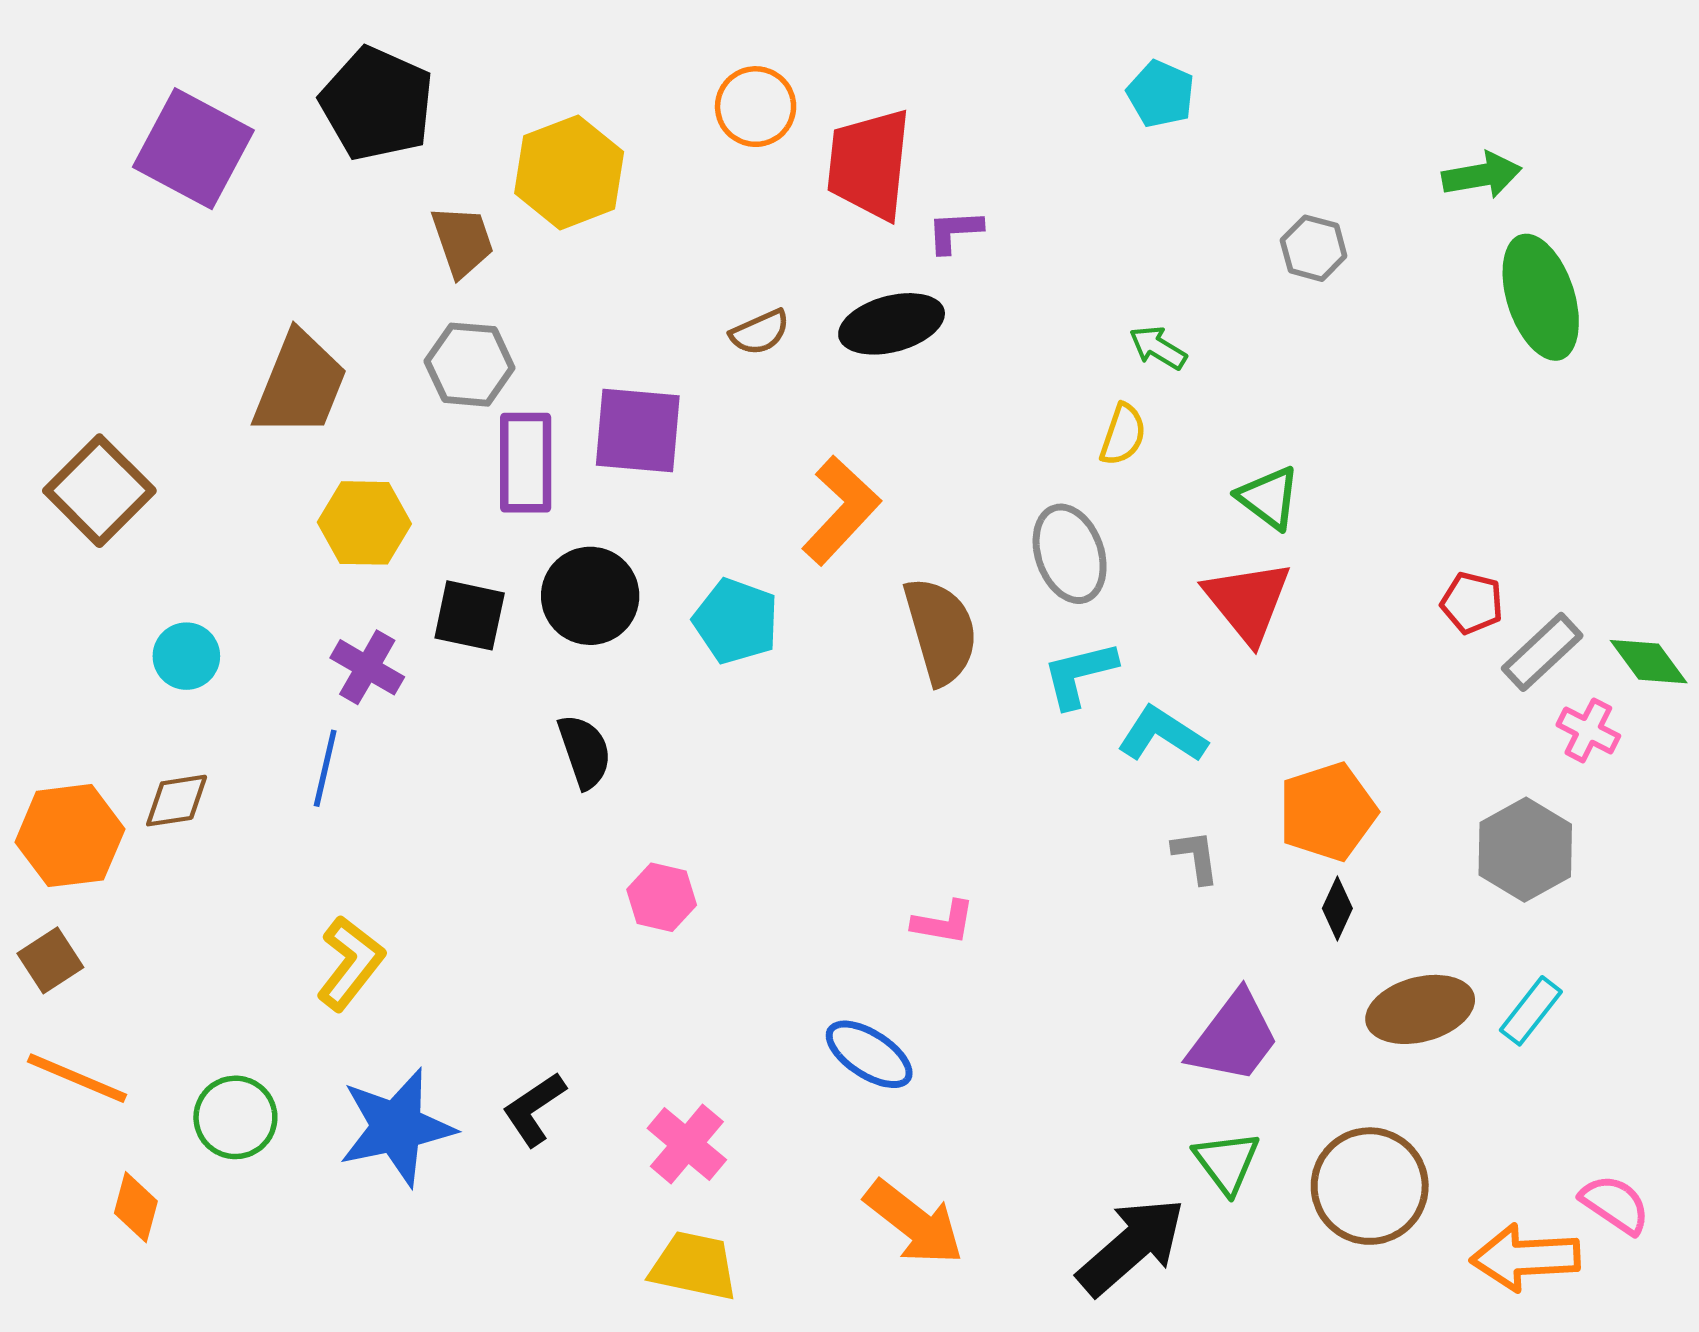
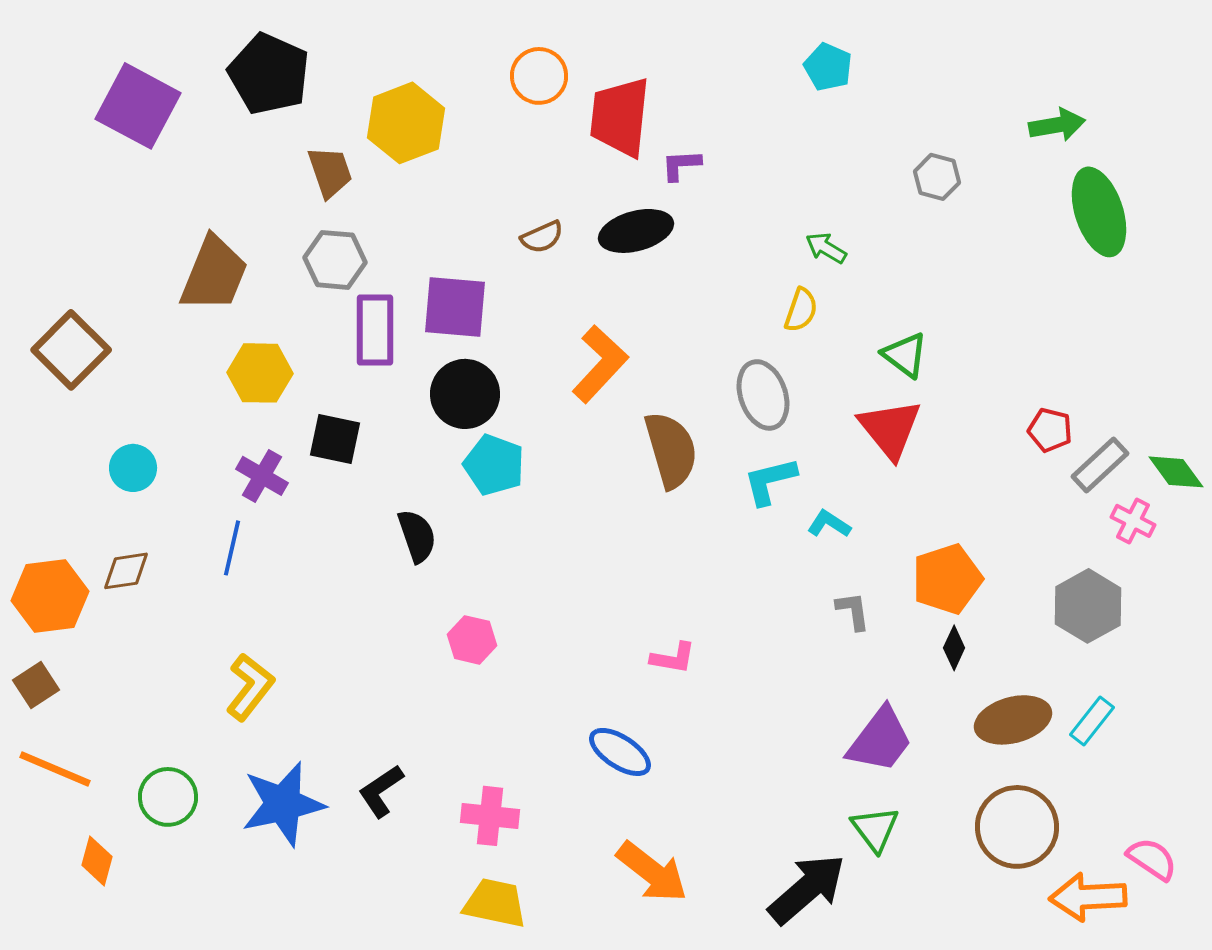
black circle: (590, 596) -> (465, 394), moved
cyan pentagon: (736, 621) -> (494, 465), moved
cyan L-shape: (1162, 735) -> (829, 524), size x0.7
pink cross: (687, 1144) -> (490, 816), turned -34
brown circle: (1370, 1186) -> (1017, 827), moved

